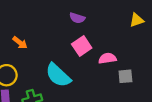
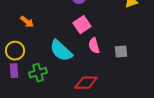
pink semicircle: (107, 58) -> (94, 46), moved, turned -98

